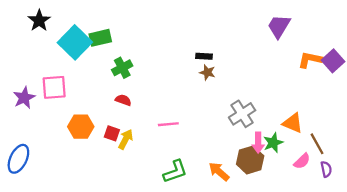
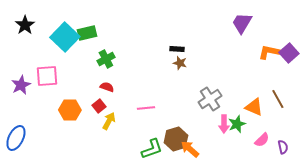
black star: (39, 21) -> (25, 25), moved
red square: (112, 133) -> (99, 106), moved, turned 32
brown line: (317, 144) -> (278, 99), moved
brown hexagon: (250, 160) -> (176, 139), moved

